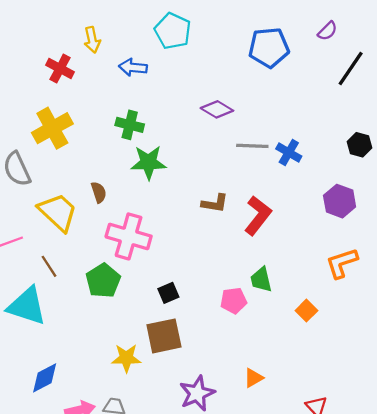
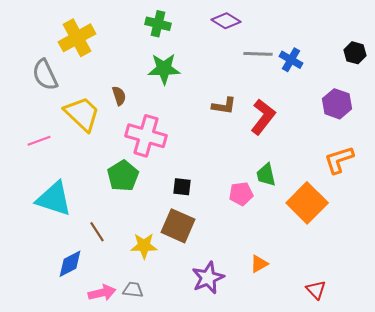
green cross: (130, 125) -> (158, 24), moved
brown line: (49, 266) -> (97, 232), moved
black square: (168, 293) -> (182, 187), turned 30
orange square: (306, 311) -> (307, 203), size x2.0
brown square: (164, 336) -> (178, 226), turned 36

